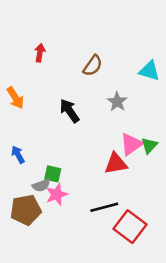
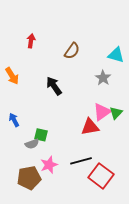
gray star: (117, 102) -> (103, 78), moved
pink star: (57, 194) -> (49, 165), moved
brown pentagon: (26, 210) -> (29, 178), moved

